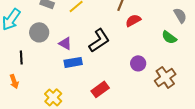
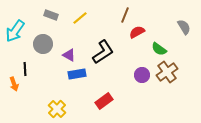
green semicircle: (169, 37) -> (159, 49), moved
brown cross: (165, 77) -> (167, 72), moved
orange arrow: (14, 81) -> (14, 84), moved

